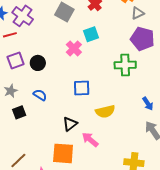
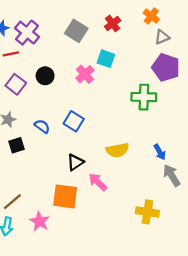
cyan square: (91, 34) -> (106, 59), turned 35
purple square: (16, 60) -> (16, 84), turned -36
black circle: (38, 63) -> (45, 76), moved
blue square: (82, 88) -> (74, 121), moved, turned 30
blue arrow: (148, 104) -> (160, 152), moved

